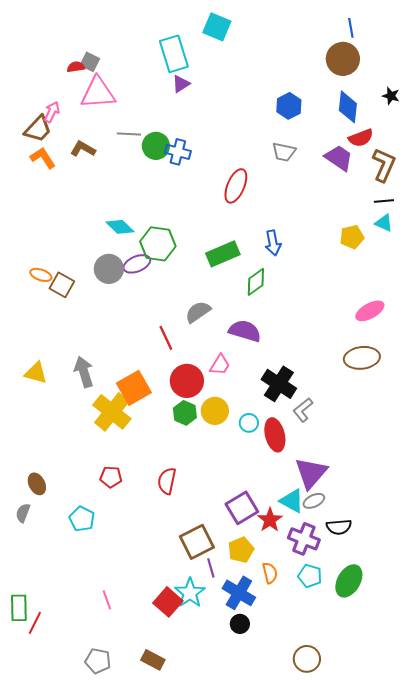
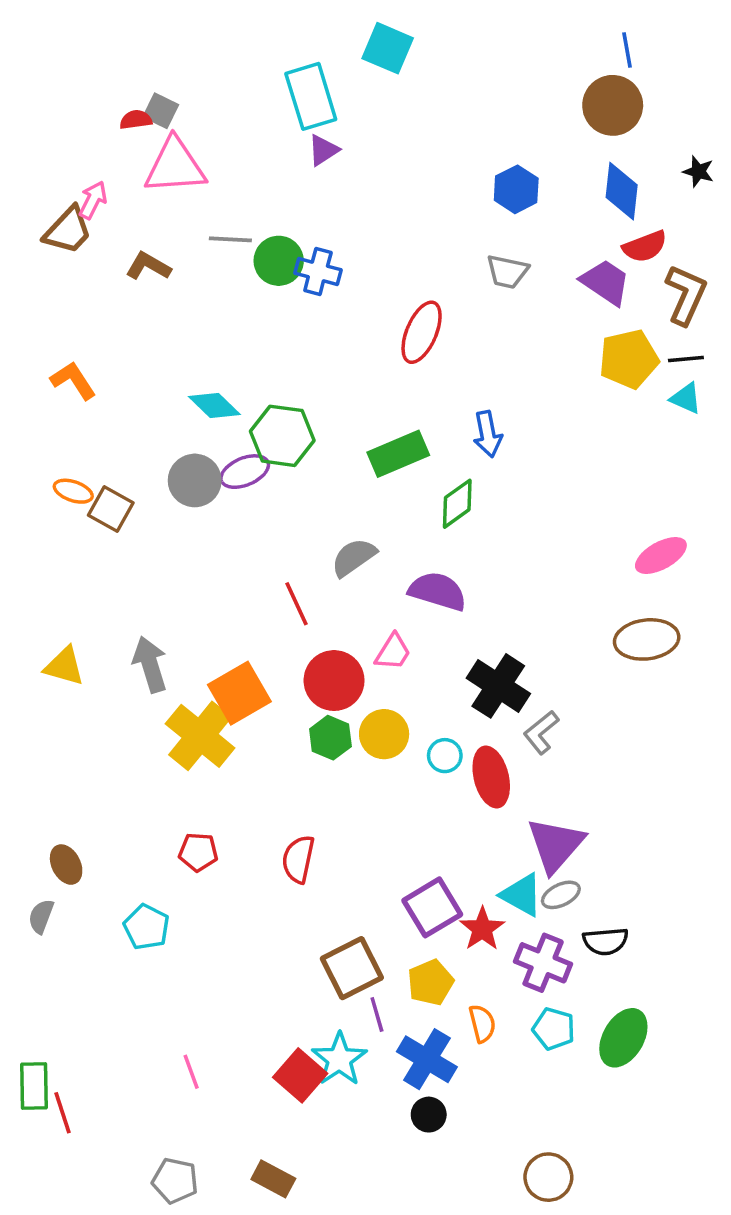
orange L-shape: (43, 158) -> (73, 380), moved
yellow pentagon: (352, 237) -> (629, 359), moved, size x1.4
red line: (35, 623) -> (63, 1113), turned -45

